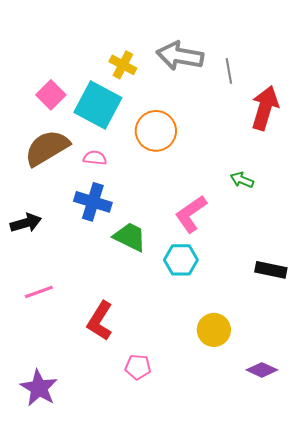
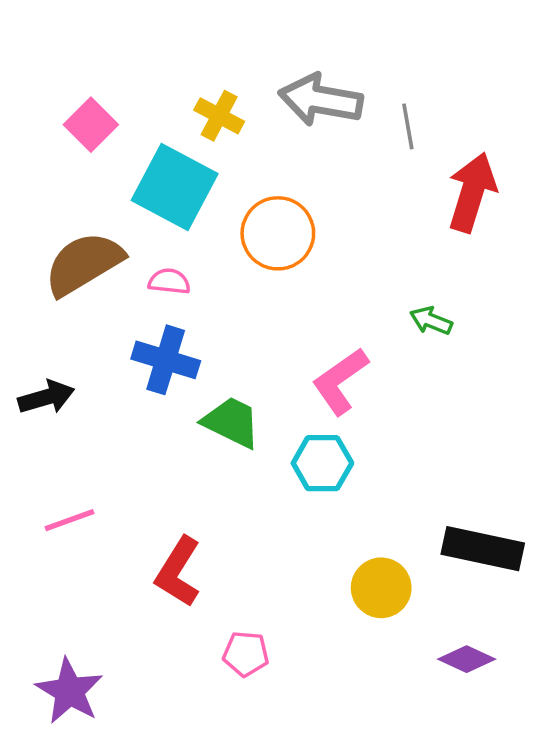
pink square: (51, 95) -> (91, 125), moved
black rectangle: (271, 270) -> (483, 549), moved, size x1.4

